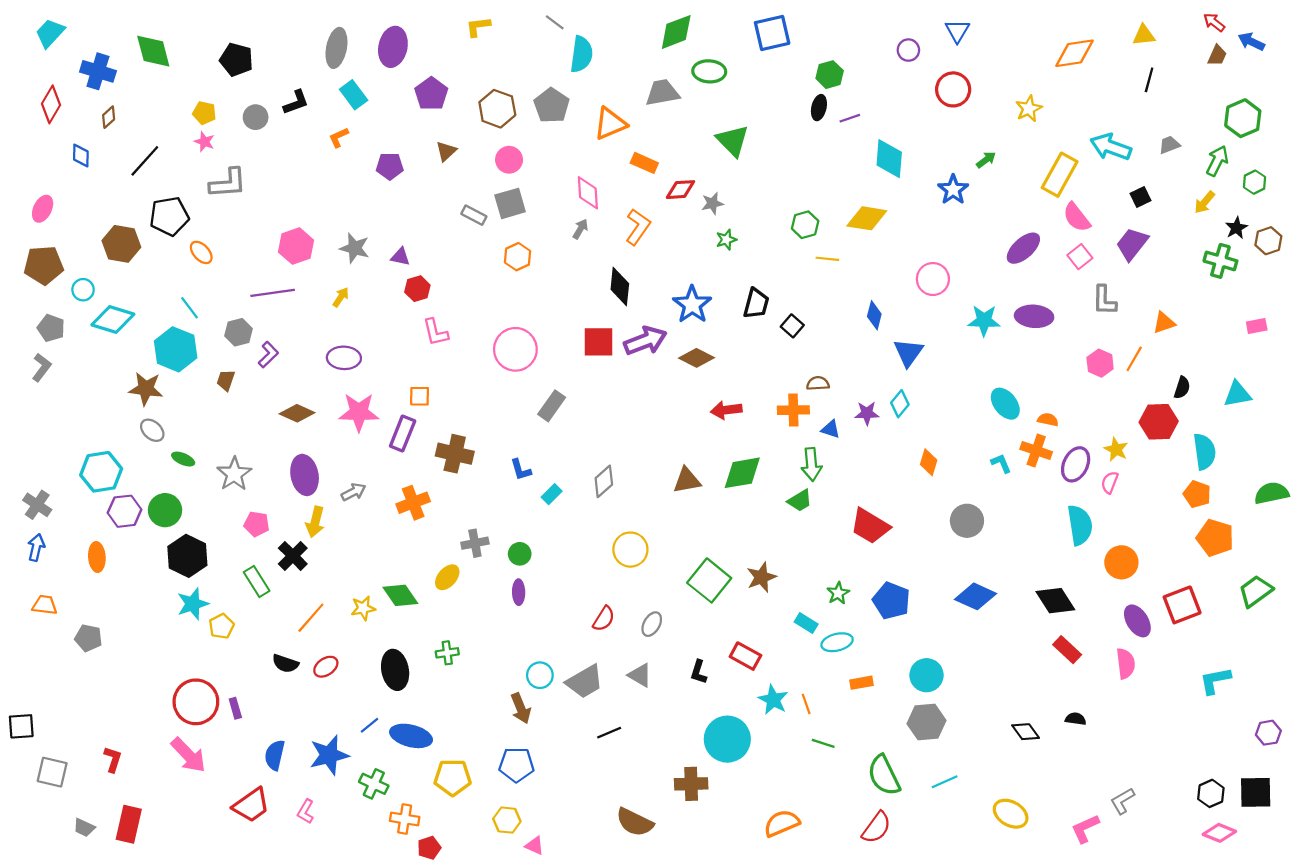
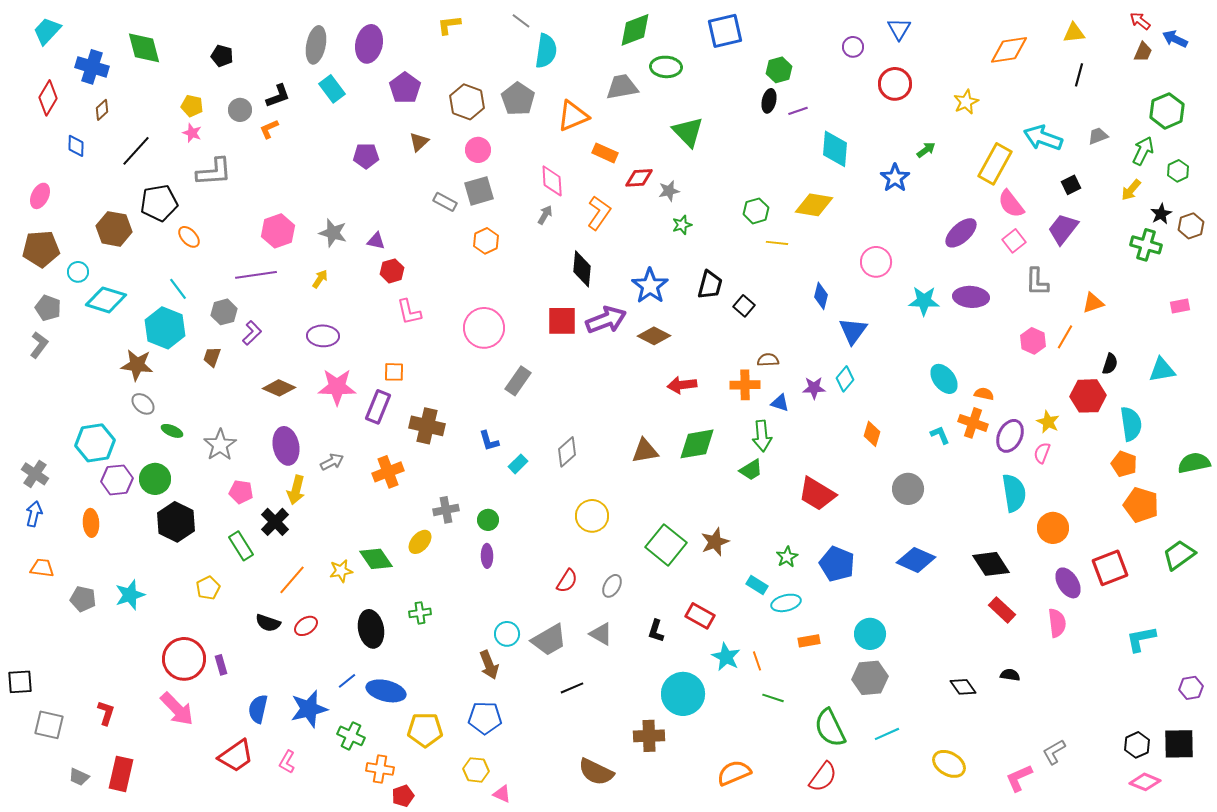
black pentagon: (236, 60) -> (222, 56), size x0.7
orange L-shape: (339, 137) -> (269, 129), moved
cyan star: (193, 604) -> (130, 595), moved

